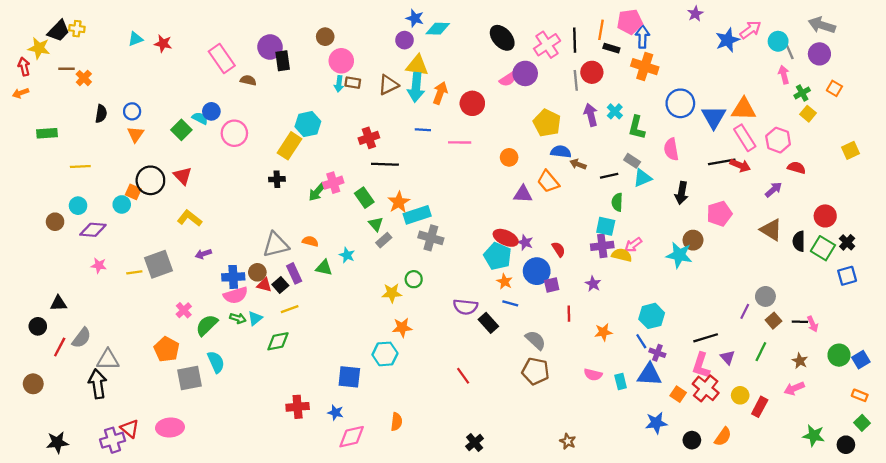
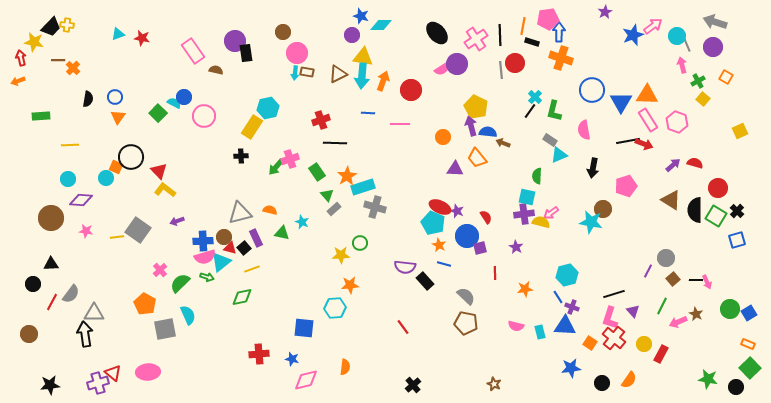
purple arrow: (591, 115) -> (471, 126), moved
red semicircle: (796, 168) -> (695, 163), moved
red triangle: (183, 176) -> (159, 171), moved
black line: (609, 176) -> (530, 111), moved, turned -42
brown circle: (55, 222) -> (51, 218), moved, size x1.6
black semicircle: (799, 241) -> (695, 210), size x1.4
gray square: (158, 264) -> (138, 230), turned -35
cyan triangle: (255, 318) -> (221, 262), moved, size x1.5
pink arrow: (794, 388) -> (678, 322), moved
green square: (862, 423) -> (750, 368), size x1.5

